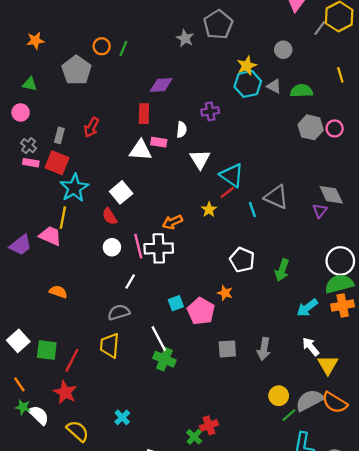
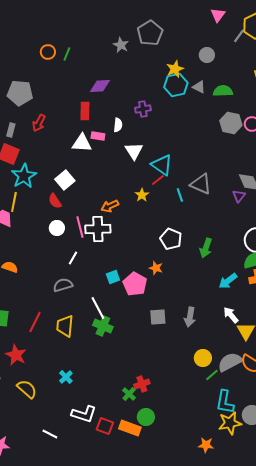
gray pentagon: (77, 70) -> (20, 93), moved, turned -30
yellow trapezoid: (110, 345) -> (65, 326), moved
red line: (72, 360) -> (35, 322), moved

